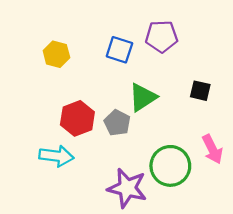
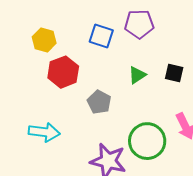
green triangle: (143, 97) -> (137, 75), moved, size x0.7
red hexagon: (77, 118) -> (63, 72), moved

